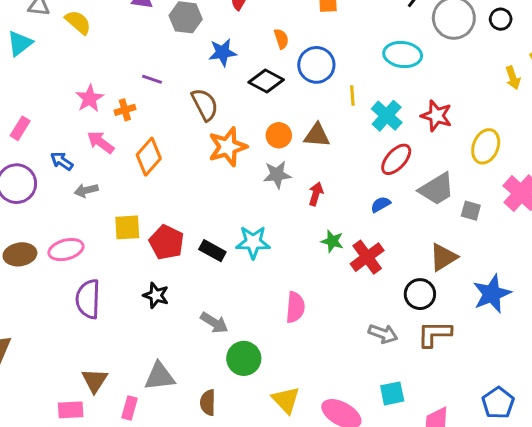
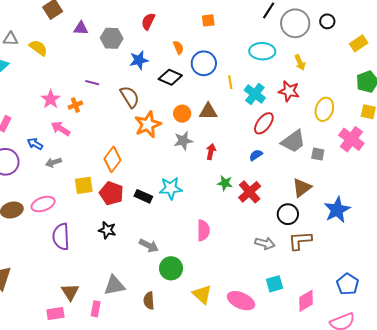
yellow arrow: (513, 78) -> (300, 62), moved
orange diamond: (149, 157) -> (113, 159), moved

